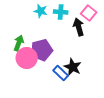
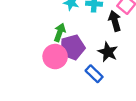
green arrow: (19, 43) -> (60, 32), moved
black star: (73, 67) -> (108, 52), moved

